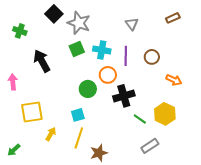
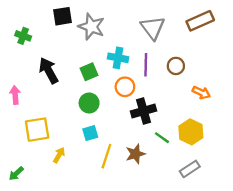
black square: (54, 14) -> (62, 16), turned 36
brown rectangle: (173, 18) -> (200, 21), size x1.6
gray triangle: (132, 24) -> (153, 28), size x1.6
green square: (77, 49) -> (89, 72), moved
green circle: (88, 89) -> (89, 103), moved
yellow line: (79, 138) -> (106, 156), moved
gray rectangle: (150, 146) -> (190, 169), moved
brown star: (99, 153) -> (135, 154), moved

